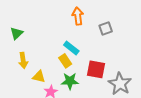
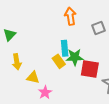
cyan rectangle: (71, 48) -> (65, 48), turned 49
green star: (70, 81) -> (75, 57), moved

